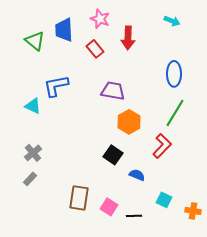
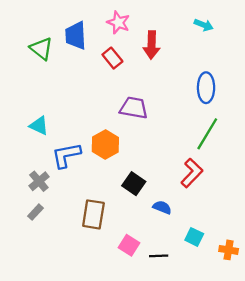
blue L-shape: (56, 86) -> (66, 155), moved
orange hexagon: (129, 122) -> (105, 145), moved
brown rectangle: (79, 198) -> (93, 214), moved

